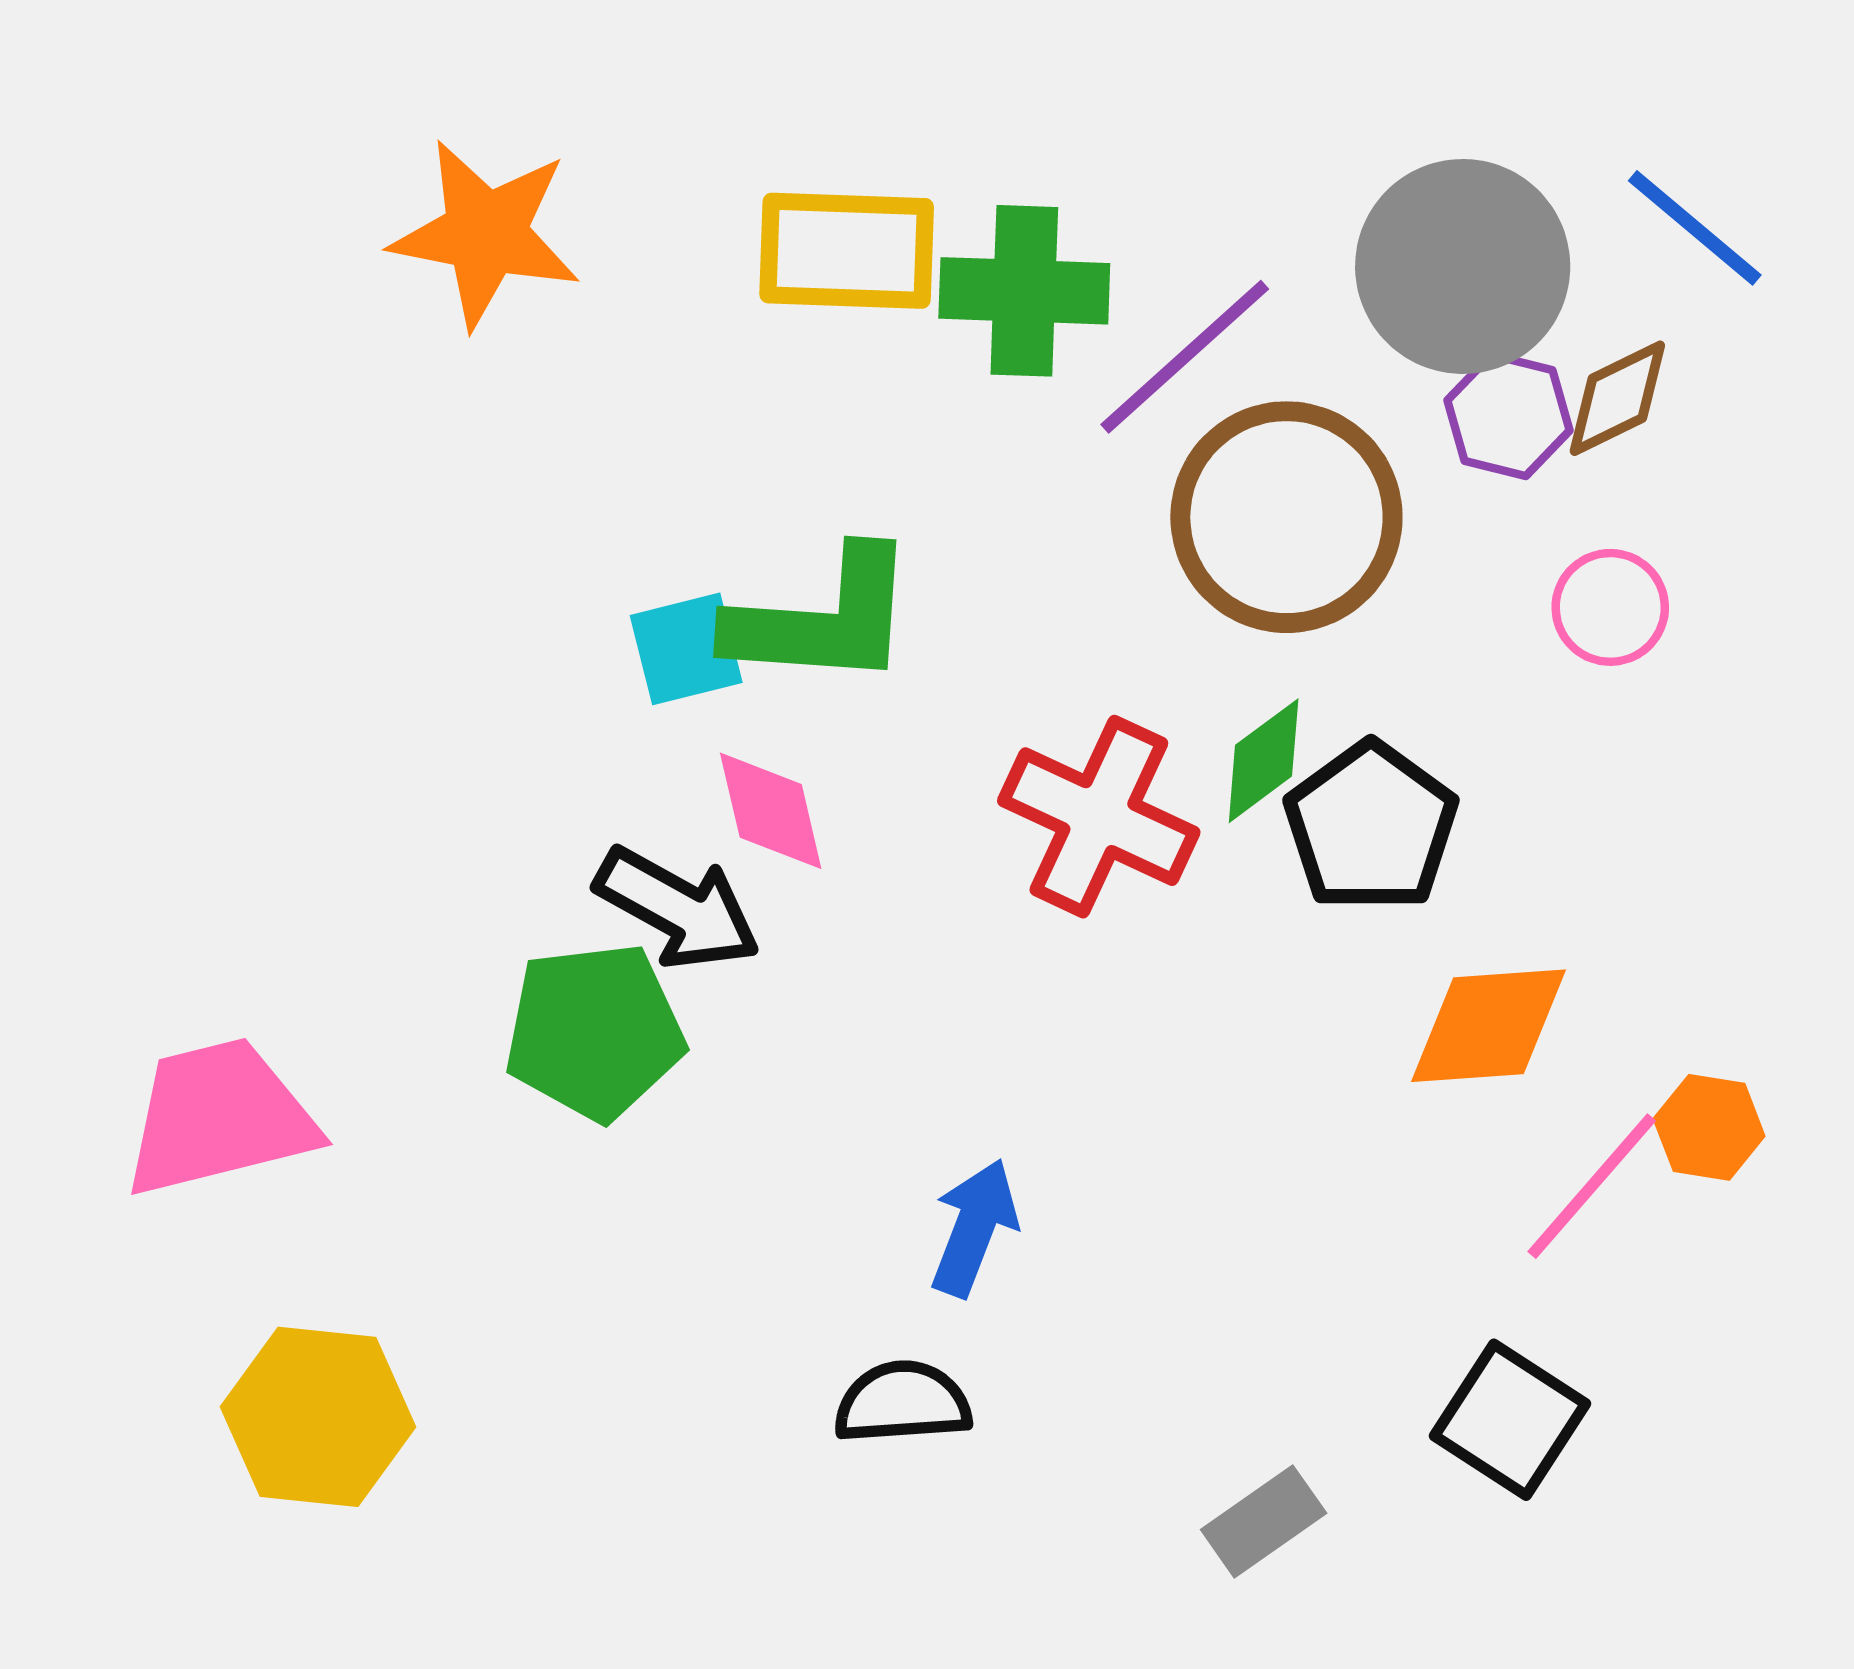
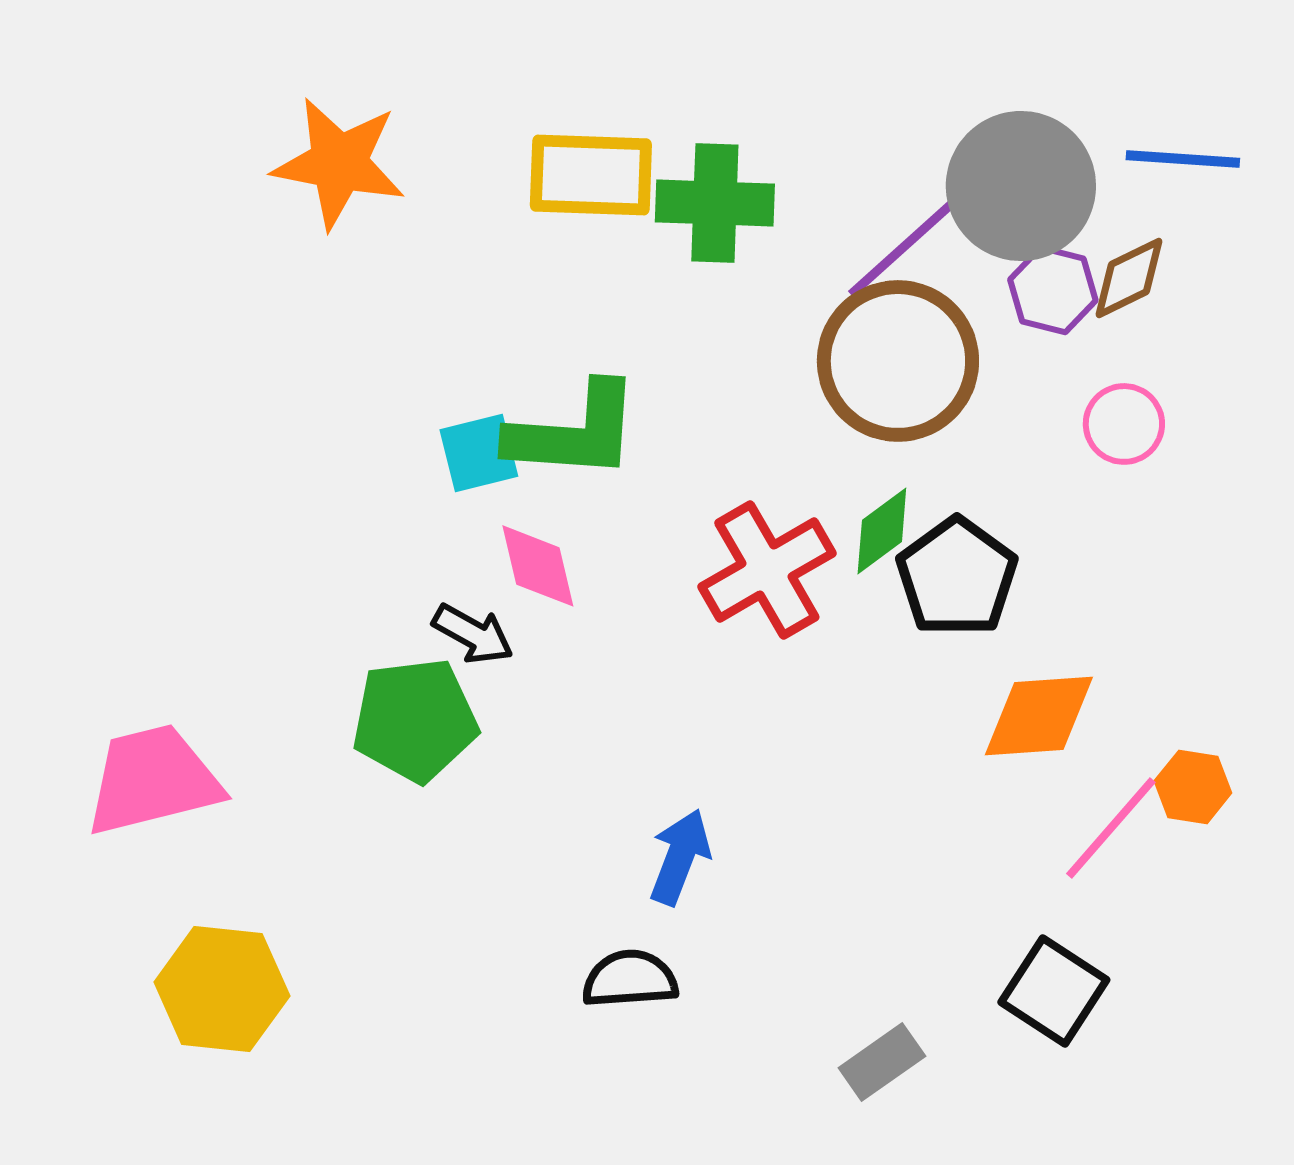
blue line: (1695, 228) -> (1183, 159), turned -36
purple line: (1185, 357) -> (907, 244), moved
red cross: (1099, 817) -> (767, 570), turned 35
black arrow: (678, 908) -> (473, 634), size x0.7

